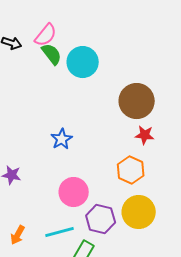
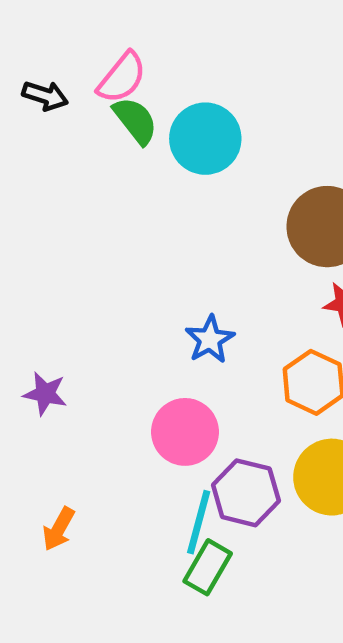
blue star: (62, 139) -> (210, 339), moved
cyan line: (60, 232) -> (199, 522), moved, turned -60

